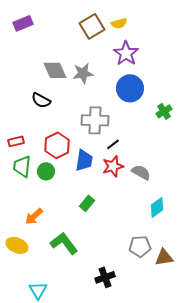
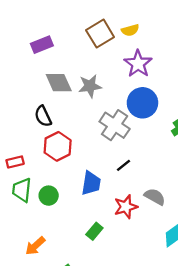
purple rectangle: (23, 23) -> (42, 45), moved
black semicircle: (41, 100) -> (43, 116), turned 36
gray cross: (95, 120) -> (115, 125), moved, turned 32
red hexagon: (57, 145) -> (58, 146), moved
red star: (113, 166) -> (126, 207), moved

